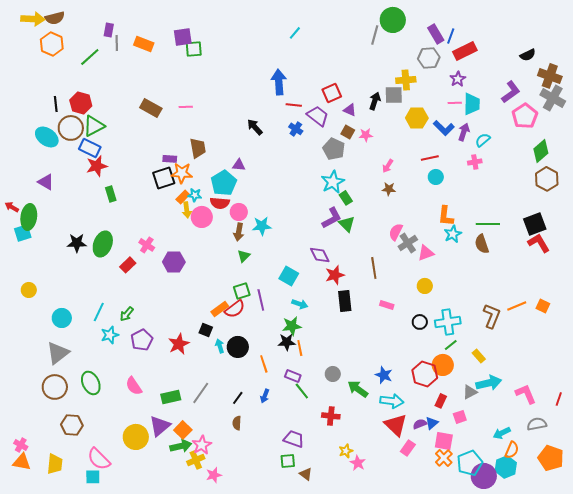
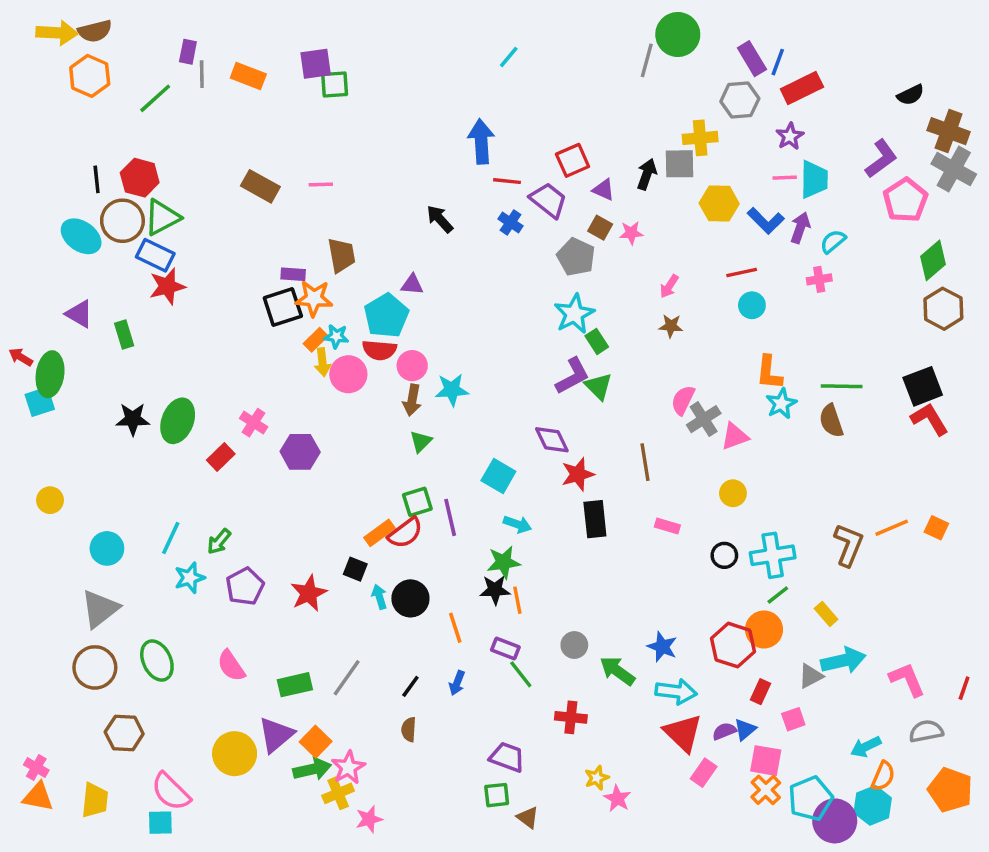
green rectangle: (111, 194) -> (124, 335), moved

